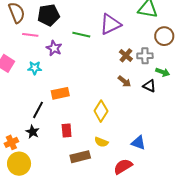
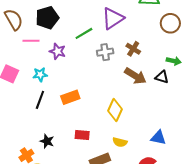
green line: (81, 35) -> (84, 33), turned -36
gray cross: (145, 56) -> (105, 52), moved
brown arrow: (124, 81) -> (135, 76), size x1.5
black line: (38, 110) -> (40, 100), moved
red rectangle: (67, 130) -> (82, 135), turned -72

